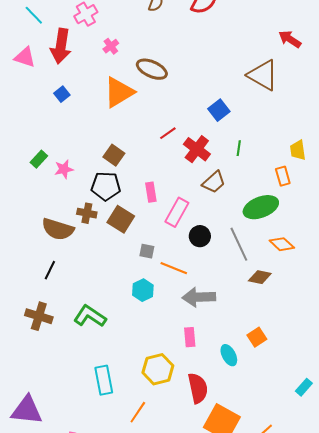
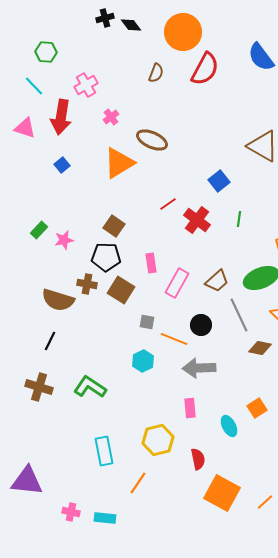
brown trapezoid: (214, 182) -> (217, 281), moved
black circle: (200, 236) -> (201, 325), moved
red semicircle: (198, 388) -> (198, 459), size x0.7

